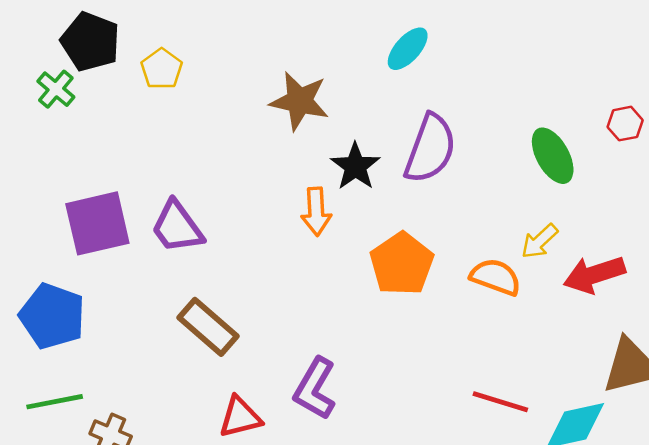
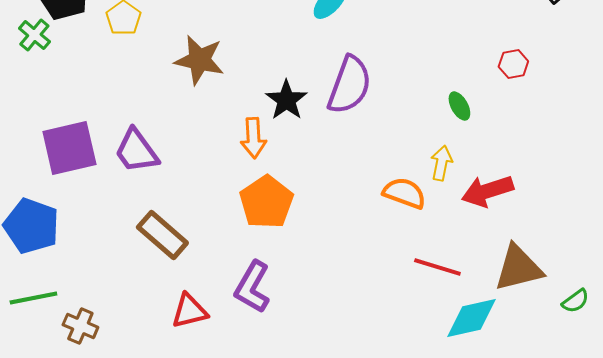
brown star: (300, 101) -> (199, 60), moved
green ellipse: (553, 156) -> (459, 106), moved, size x0.6
yellow arrow: (540, 241) -> (441, 163), turned 144
orange pentagon: (402, 264) -> (266, 202), moved
red line: (500, 402) -> (437, 267), moved

